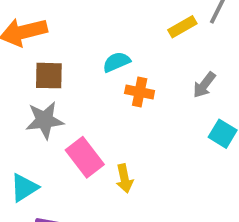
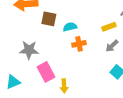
yellow rectangle: (182, 27) -> (109, 27), moved
brown square: (49, 76) -> (49, 19), moved
orange cross: (140, 92) -> (79, 44), turned -32

